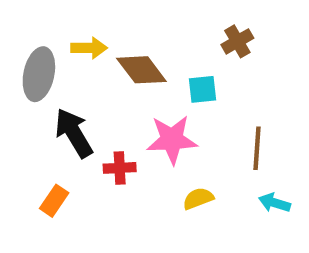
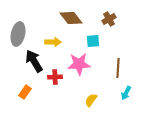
yellow arrow: (89, 48) -> (53, 42), moved
brown diamond: (141, 70) -> (71, 18), moved
yellow semicircle: (198, 198) -> (91, 100), moved, turned -32
cyan arrow: (274, 203) -> (126, 93), turned -80

